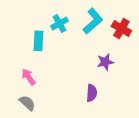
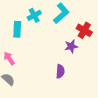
red cross: (121, 29) -> (84, 30), moved

